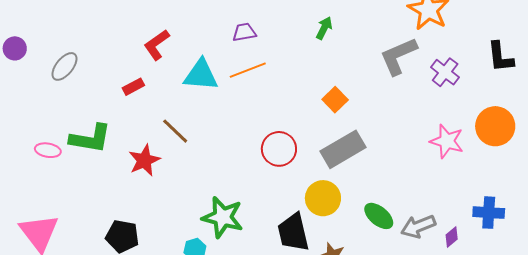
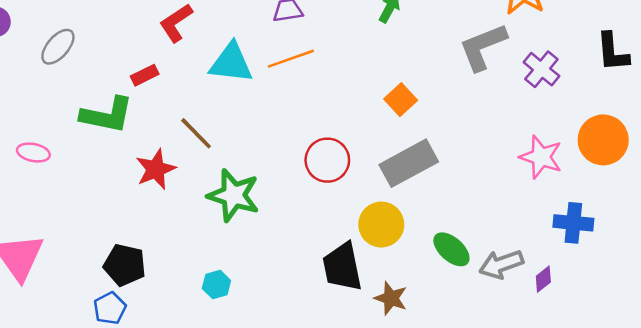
green L-shape: (90, 138) -> (107, 115), moved
blue cross: (489, 213) -> (573, 223), moved
green star: (223, 217) -> (233, 195), moved

